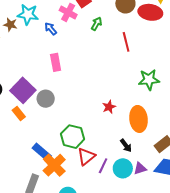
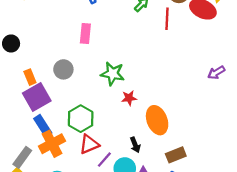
red line: (126, 42) -> (167, 19), moved
green star: (149, 80) -> (113, 74), moved
purple square: (23, 90) -> (37, 97), moved
orange ellipse: (138, 119) -> (157, 120), turned -30

